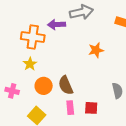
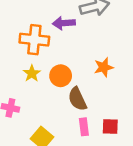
orange star: (96, 50) -> (104, 67), moved
orange circle: (44, 86) -> (61, 76), moved

